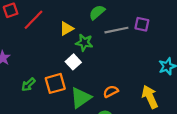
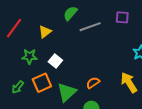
purple square: (142, 24) -> (122, 17), moved
green star: (84, 43) -> (29, 56), moved

